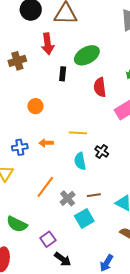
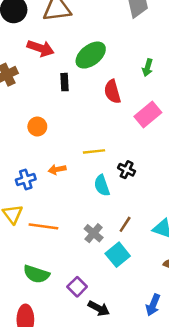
red arrow: (48, 44) -> (41, 48), turned -55
orange line: (45, 187) -> (43, 226), moved, turned 70
brown line: (94, 195) -> (125, 224), turned -40

